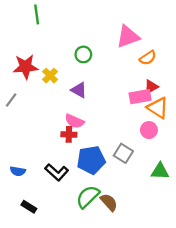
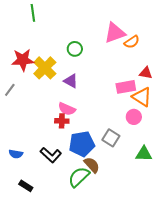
orange semicircle: (148, 58) -> (132, 42), moved
yellow cross: (50, 76) -> (45, 68), size x1.6
red triangle: (151, 87) -> (146, 73), moved, turned 40
brown semicircle: (109, 202) -> (92, 165), moved

